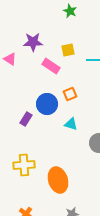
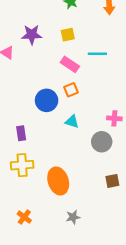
yellow square: (68, 50) -> (68, 35), moved
pink rectangle: (51, 66) -> (70, 64), moved
purple rectangle: (26, 119) -> (21, 133), moved, turned -40

